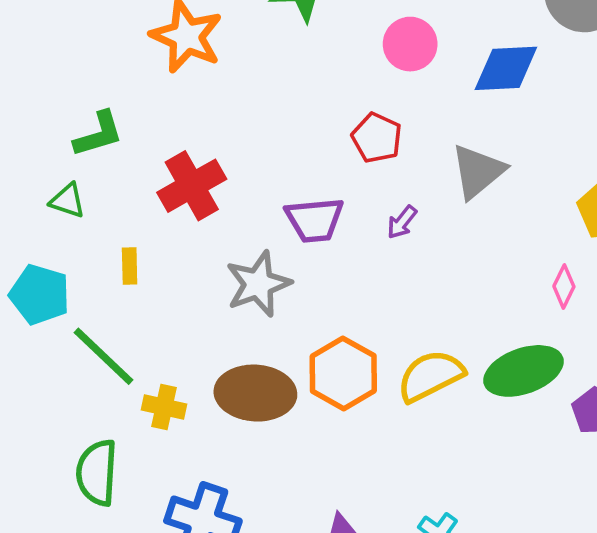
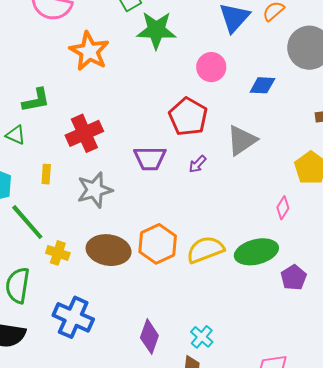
blue diamond: (506, 68) -> (262, 85), size x0.7
red pentagon: (377, 138) -> (188, 117), size x1.4
gray star: (258, 284) -> (95, 190), moved

